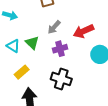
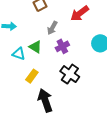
red arrow: (83, 31) -> (80, 13), moved
black cross: (61, 79) -> (70, 74), turned 30

